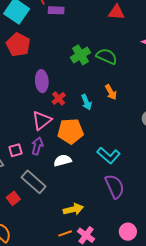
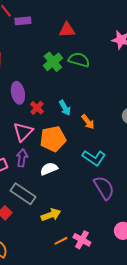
red triangle: (116, 12) -> (67, 30), moved
orange arrow: (111, 92) -> (88, 122), moved
yellow arrow: (73, 209) -> (51, 215), moved

